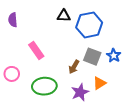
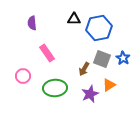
purple semicircle: (13, 20) -> (32, 23), moved

